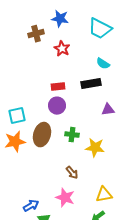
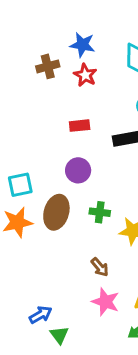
red star: (62, 49) -> (85, 75), moved
red rectangle: (58, 87) -> (80, 126), moved
pink star: (65, 198) -> (105, 302), moved

